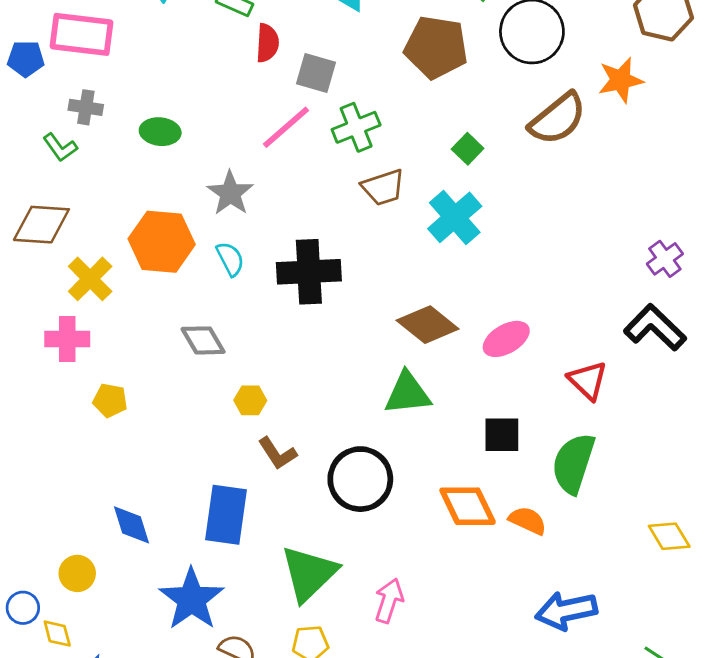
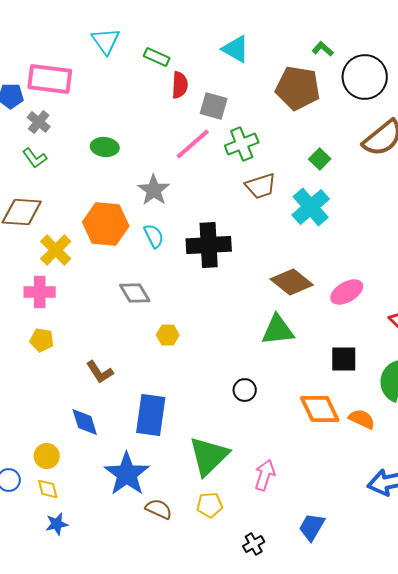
gray cross: (86, 107) -> (39, 122), moved, turned 30
yellow pentagon: (110, 400) -> (42, 340), moved
brown L-shape: (277, 453) -> (100, 372), moved
black circle: (360, 479) -> (245, 390), size x0.5
yellow diamond: (57, 634) -> (48, 489), moved

